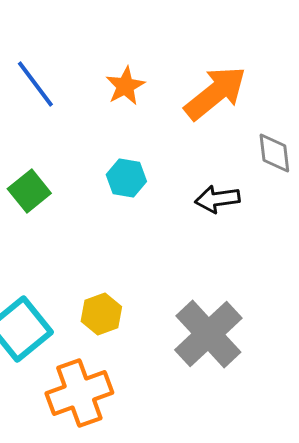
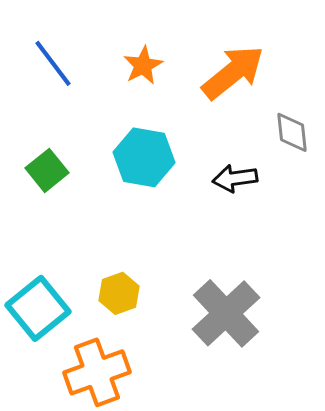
cyan hexagon: (126, 178) -> (144, 157), size x1.5

